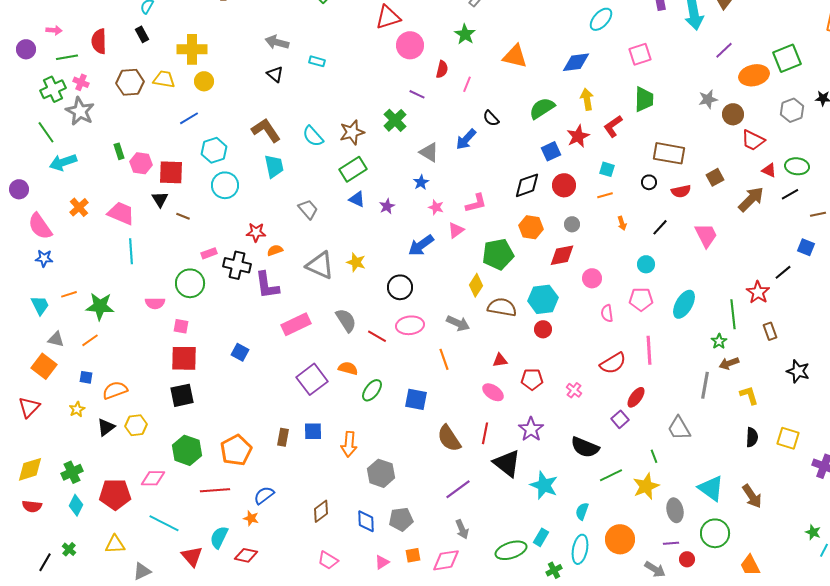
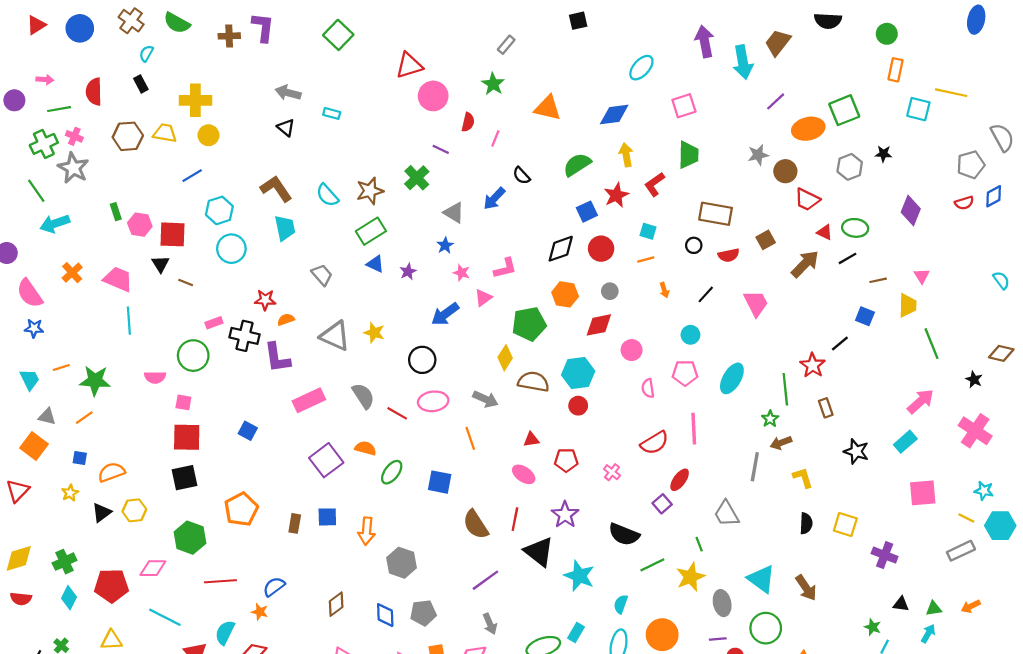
orange pentagon: (236, 450) -> (241, 509), moved

